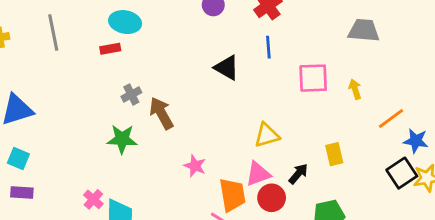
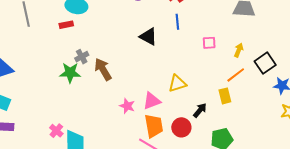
pink square: (313, 78) -> (209, 43), size x0.6
yellow arrow: (355, 89) -> (239, 50), turned 40
orange line: (391, 119) -> (236, 75), moved
green star: (122, 139) -> (70, 73), moved
black square: (402, 173) -> (265, 63), moved
pink triangle: (258, 174) -> (152, 101), moved

